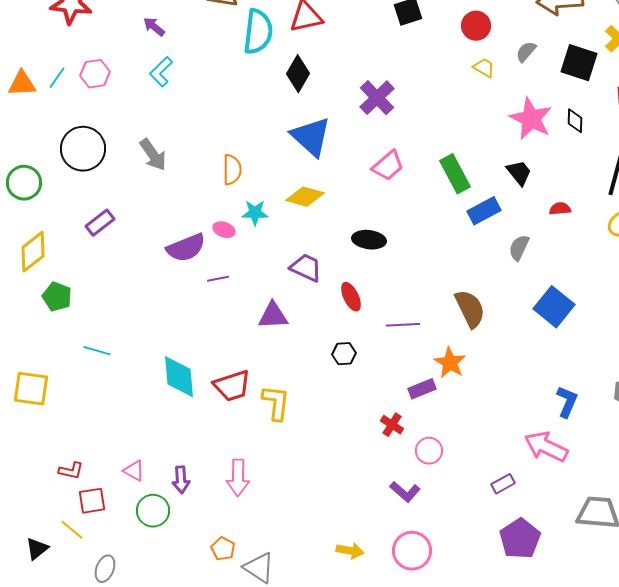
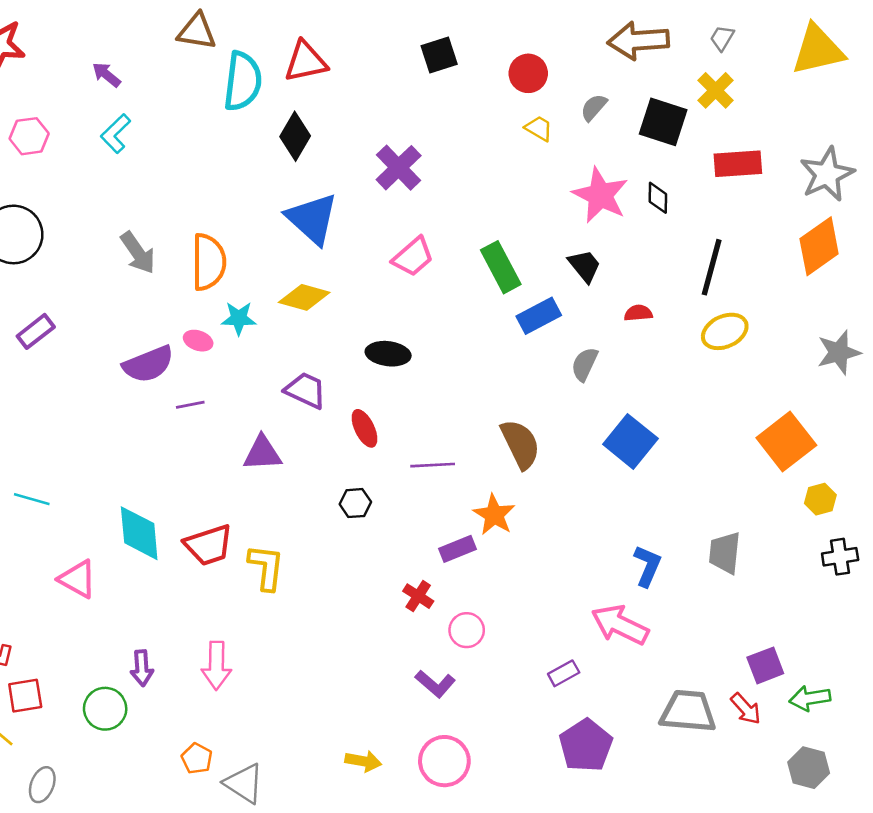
gray arrow: (153, 155) -> (138, 253), moved
orange semicircle: (232, 170) -> (209, 262), size x1.4
pink triangle: (134, 471) -> (78, 579), moved, size x1.4

